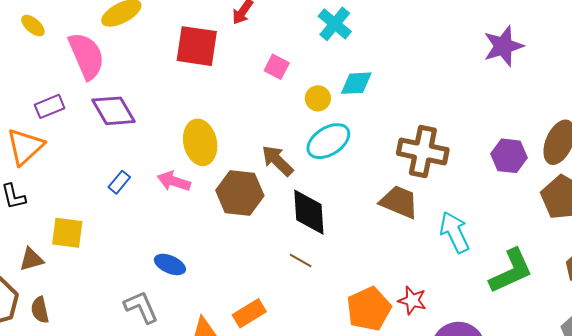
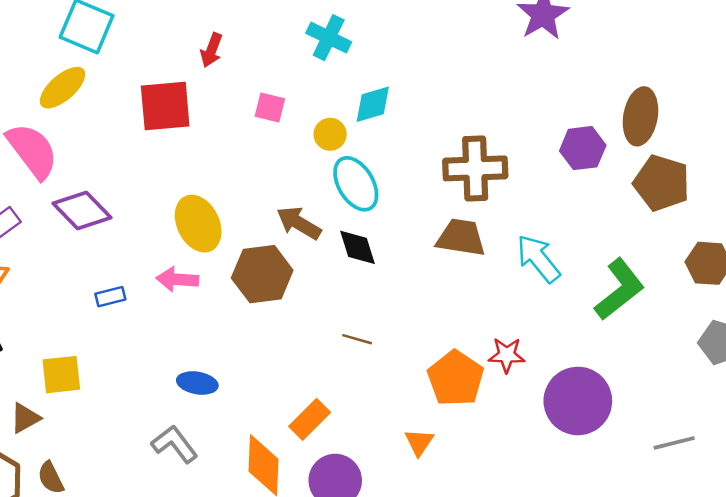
cyan ellipse: (328, 141) -> (356, 184), turned -75
blue rectangle: (119, 182) -> (110, 297), turned 50
black diamond: (309, 212) -> (357, 247), moved, size x0.7

